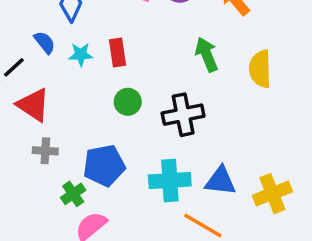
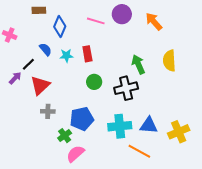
green arrow: (207, 54) -> (138, 64), moved
red triangle: (33, 105) -> (40, 85), turned 45

